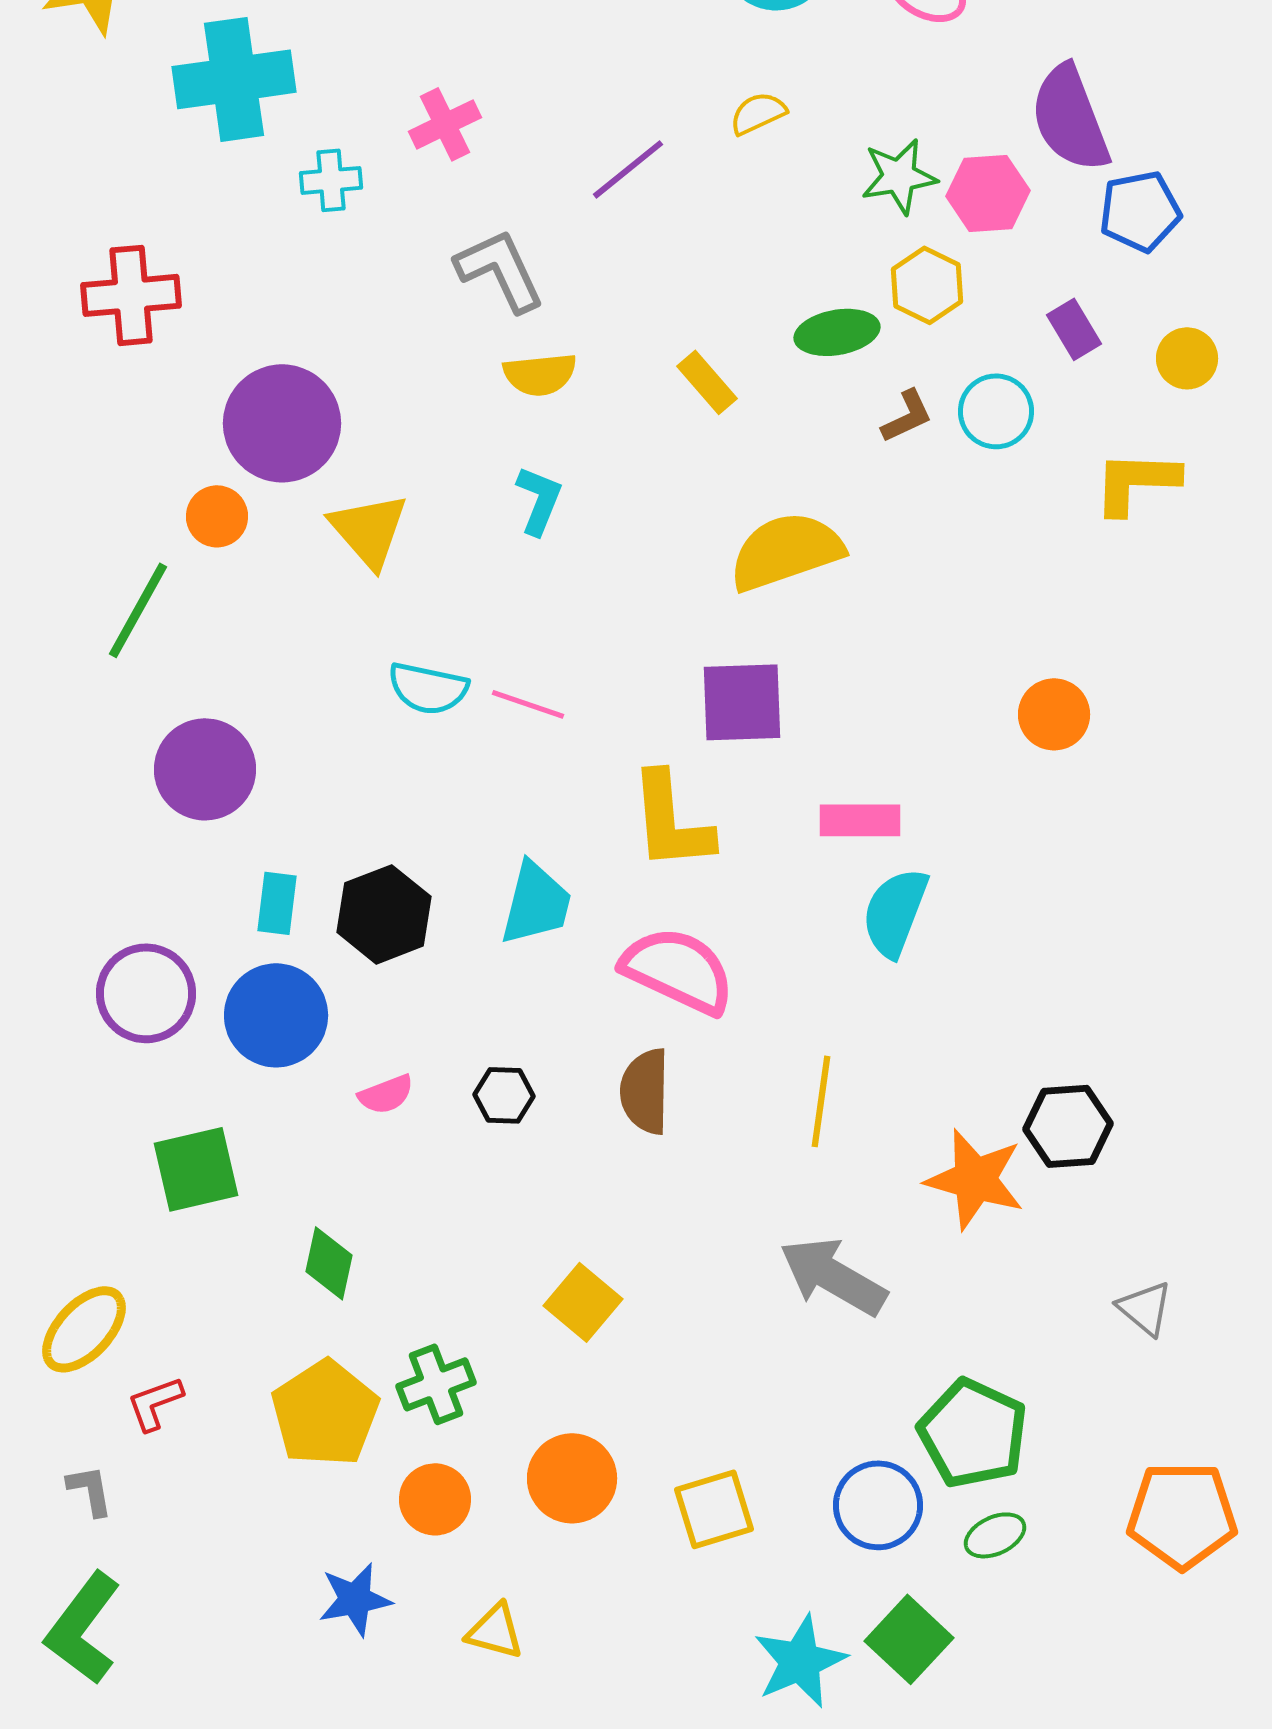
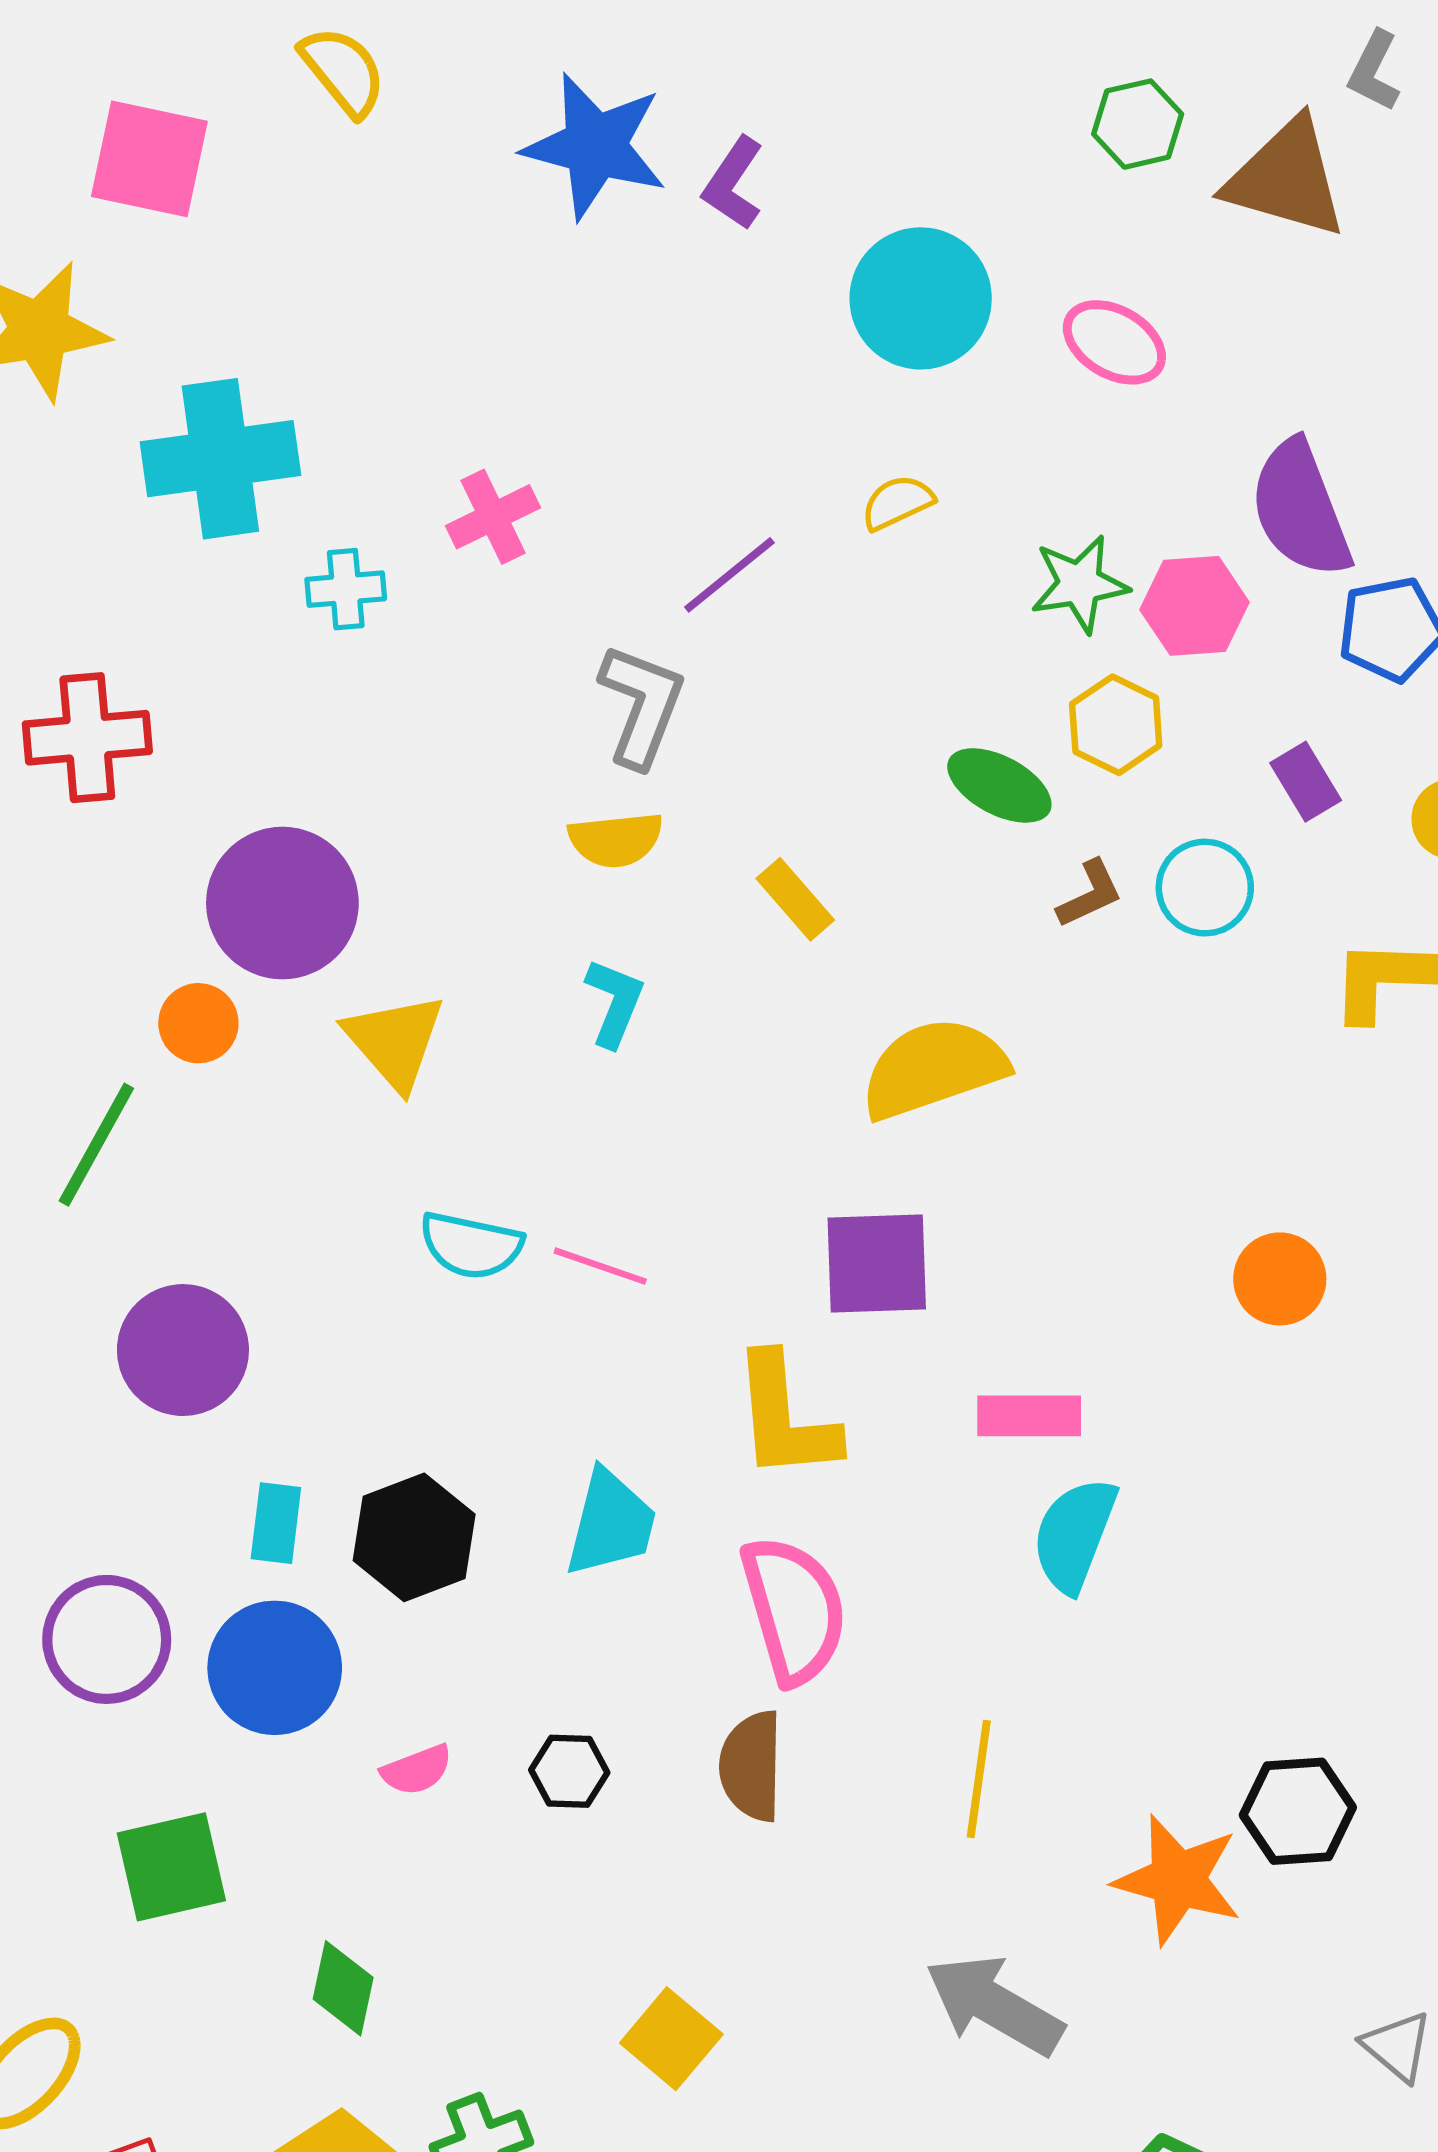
gray L-shape: (500, 270) -> (642, 705), moved, turned 46
green ellipse: (837, 332) -> (999, 785), turned 38
yellow rectangle: (707, 382) -> (795, 899), moved
pink semicircle: (678, 970) -> (794, 1610), turned 49

